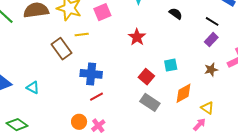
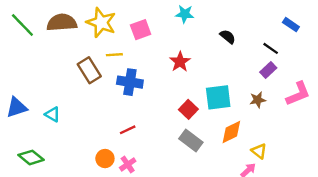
cyan square: (171, 65) -> (218, 97), size x1.6
brown star: (211, 70) -> (258, 100), moved
blue cross: (91, 74) -> (130, 82), moved

